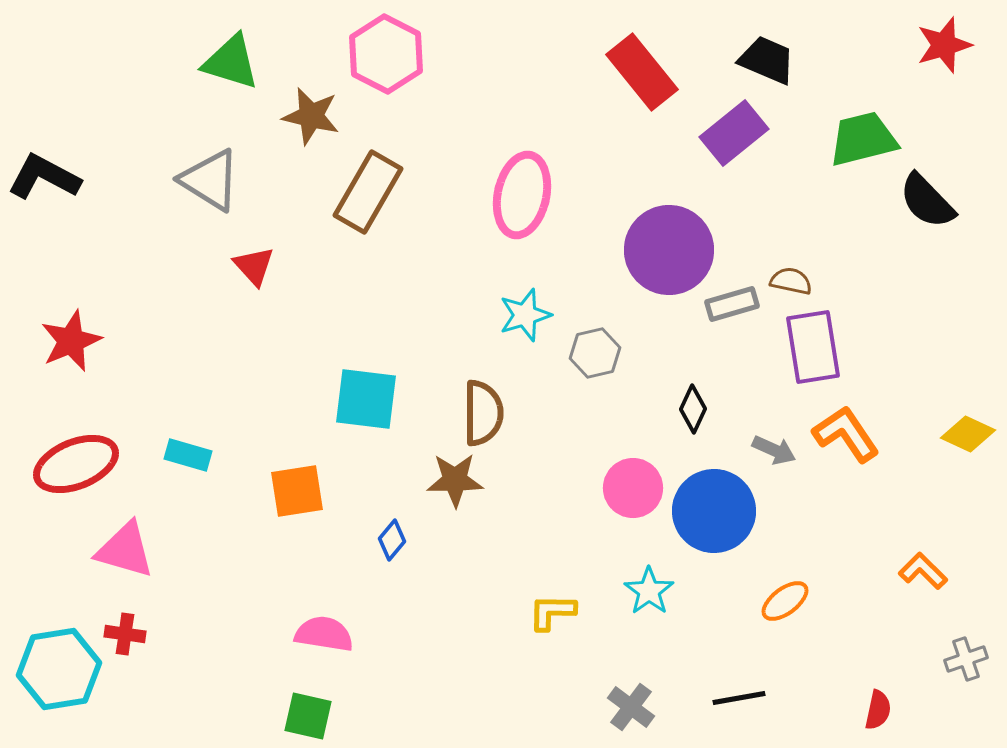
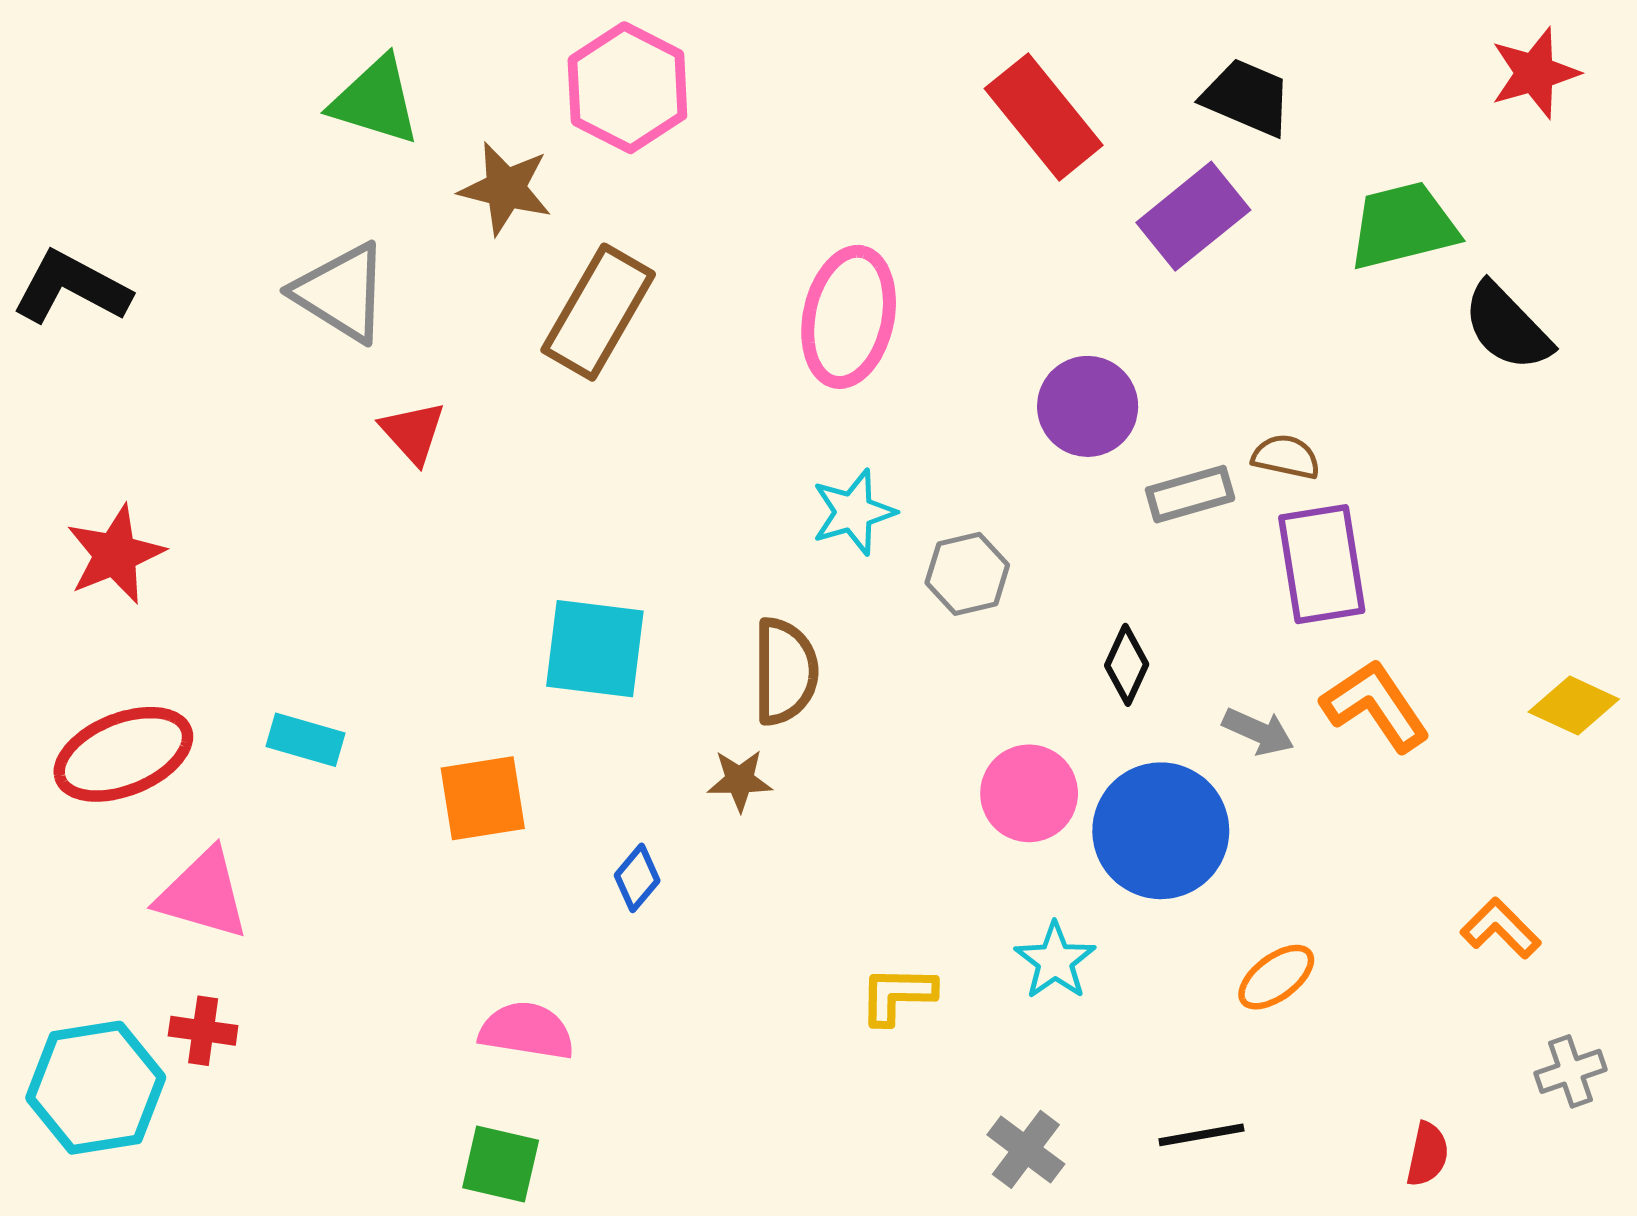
purple circle: (669, 250) -> (1088, 406), size x0.7
brown star: (455, 480) -> (740, 780), size x0.7

